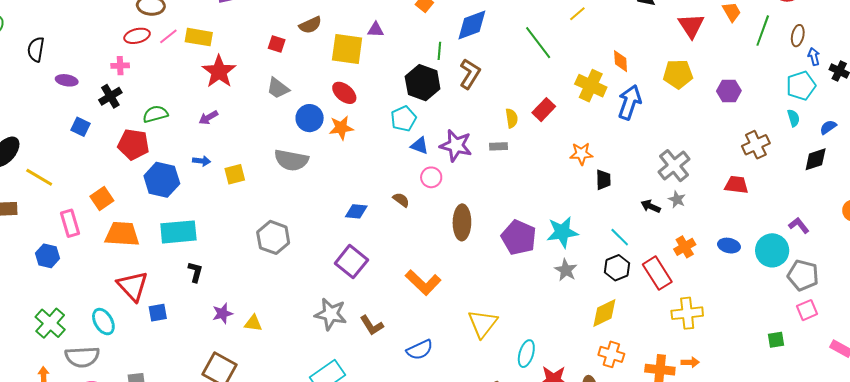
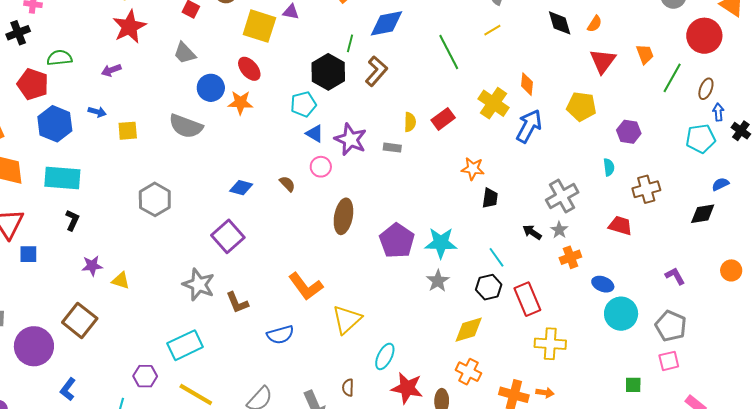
cyan semicircle: (793, 118) -> (609, 167), moved
orange cross: (685, 247) -> (570, 257), moved
cyan circle: (772, 250) -> (621, 314), moved
orange L-shape: (423, 283) -> (306, 286), moved

